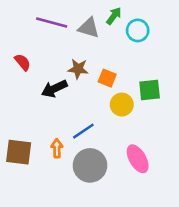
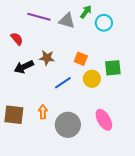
red semicircle: (23, 62) -> (17, 39), moved
brown star: (78, 69) -> (47, 58), moved
black arrow: (54, 89) -> (24, 67), moved
blue line: (83, 131) -> (63, 83), moved

